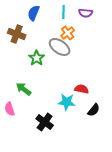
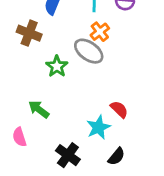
red semicircle: (82, 89) -> (119, 109), turned 32
cyan star: (67, 102) -> (98, 127), turned -30
black semicircle: (94, 110) -> (116, 156), moved

